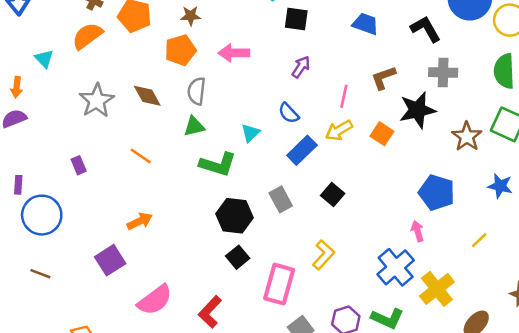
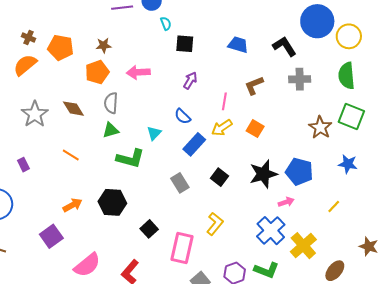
black star: (417, 110) -> (263, 174), moved
black hexagon: (234, 216) -> (112, 202), moved
pink arrow: (417, 231) -> (286, 202), turned 91

